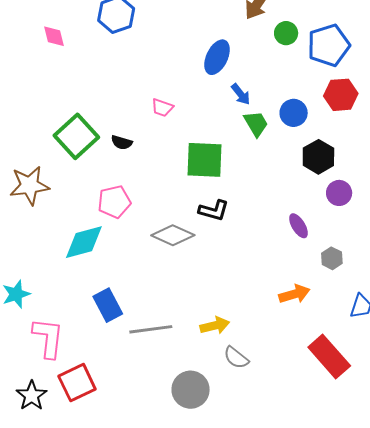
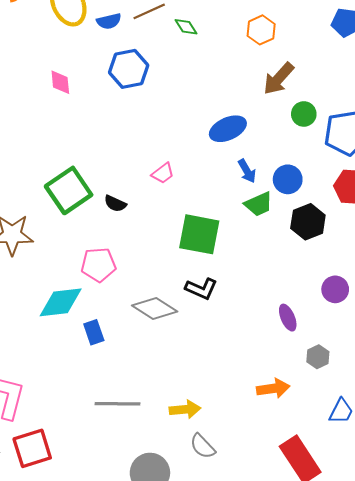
blue ellipse: (217, 57) -> (228, 129), turned 32
pink trapezoid: (162, 108) -> (163, 173), turned -65
blue circle: (294, 113) -> (288, 179), moved
green trapezoid: (256, 124) -> (259, 204), turned 88
black hexagon: (318, 157) -> (308, 222), moved
blue rectangle: (108, 305) -> (94, 332), moved, size x0.7

